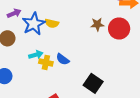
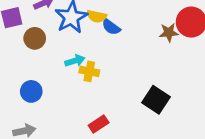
brown star: (97, 24) -> (169, 33), moved
blue semicircle: (63, 59) -> (111, 27), moved

